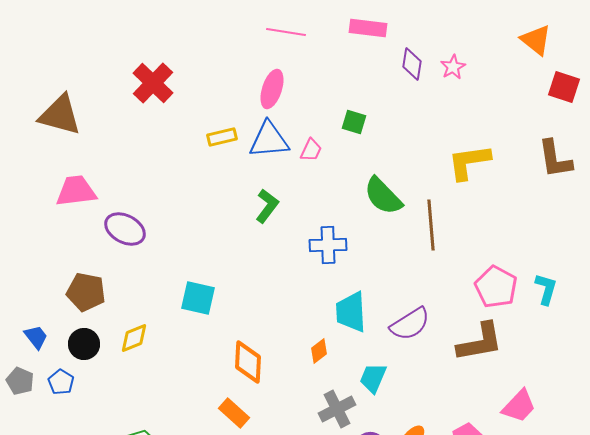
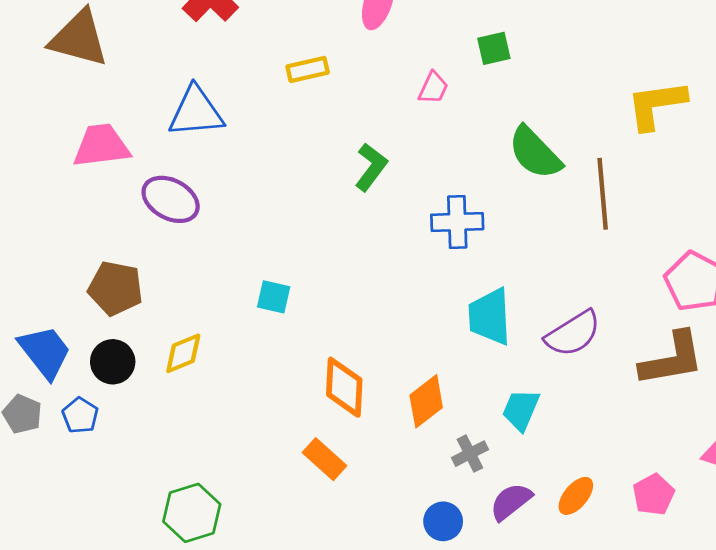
green square: (354, 122) -> (494, 48), turned -30
blue triangle: (269, 140) -> (196, 112), moved
cyan square: (198, 298) -> (274, 297), size x0.7
blue trapezoid: (36, 337) -> (45, 352), size x1.6
orange diamond: (319, 351) -> (426, 401), moved, size x1.5
gray cross: (337, 409) -> (470, 454), size x0.7

